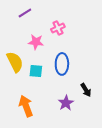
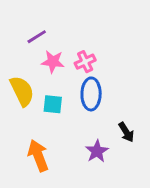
purple line: (25, 13) -> (37, 37), moved
pink cross: (58, 28) -> (85, 62), moved

